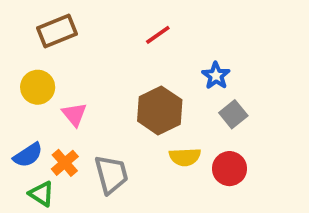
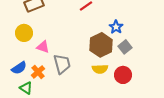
brown hexagon: (160, 110) -> (101, 45), moved
pink triangle: (74, 114) -> (43, 47), turned -32
gray trapezoid: (111, 174) -> (62, 64), moved

